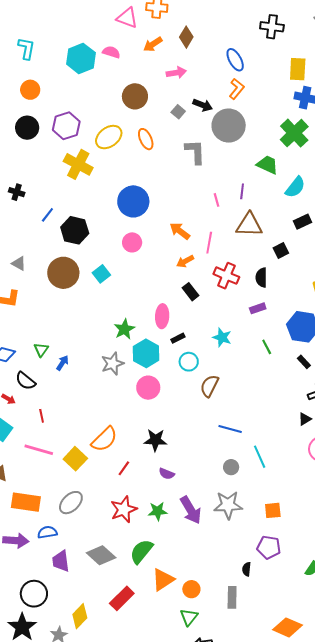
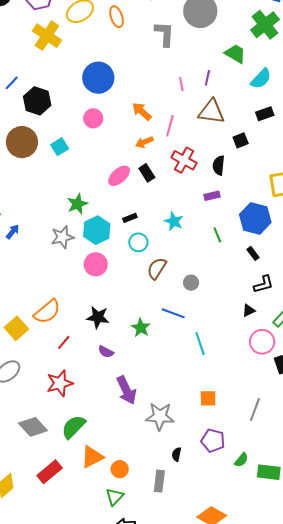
pink ellipse: (162, 316) -> (119, 176), moved, turned 40
gray circle: (231, 467) -> (191, 283), moved
gray star: (228, 505) -> (160, 416), moved
green star: (158, 511) -> (141, 328), moved, turned 30
purple pentagon: (269, 547) -> (213, 441), moved

